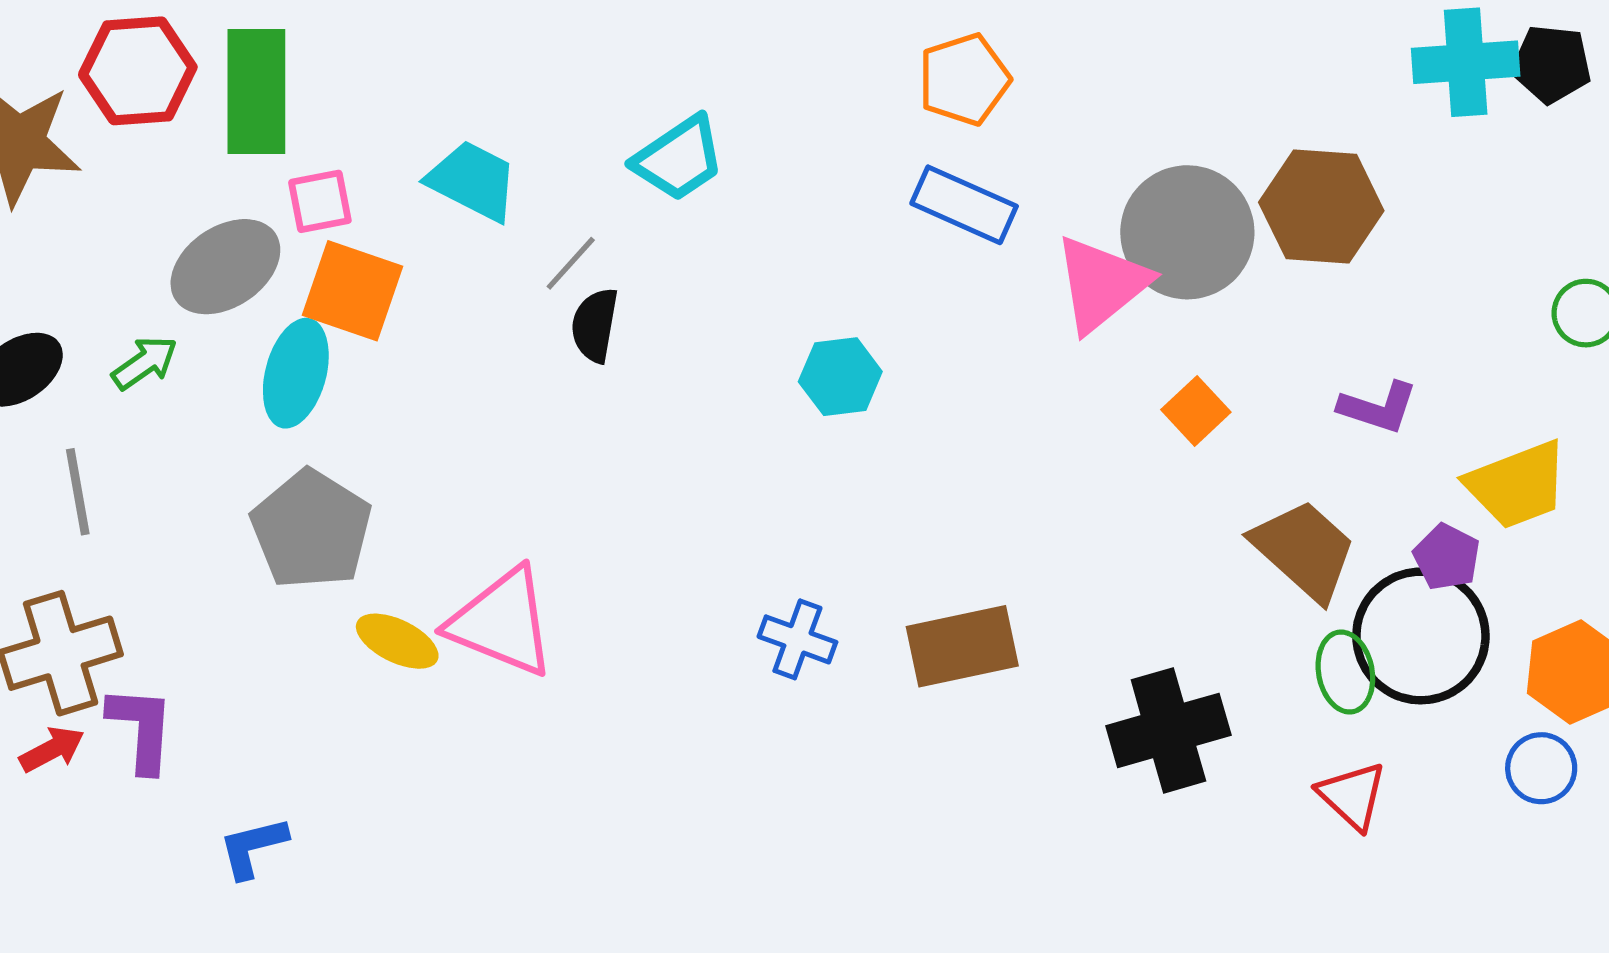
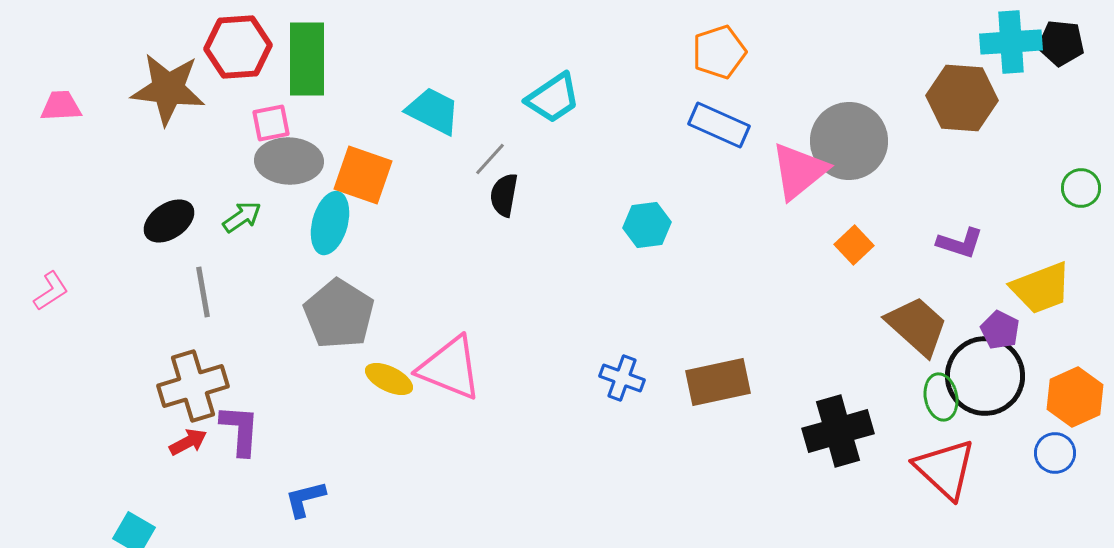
pink square: (320, 201) -> (271, 123), moved
brown hexagon: (1321, 207) -> (962, 98), moved
gray ellipse: (225, 267) -> (289, 161), turned 36
red triangle: (1352, 796) -> (945, 469), size x1.5

